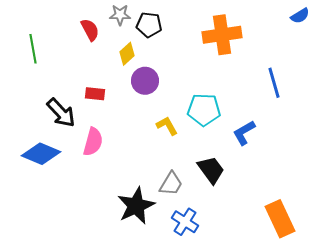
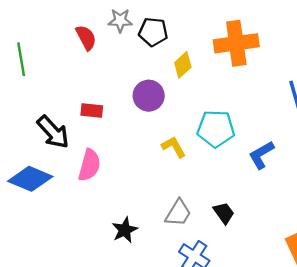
yellow diamond: (127, 54) -> (183, 65), moved
black trapezoid: (211, 170) -> (224, 213), moved, size x0.7
black star: (136, 206) -> (125, 230), moved, size x0.6

